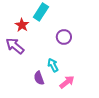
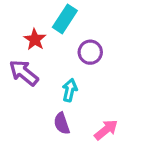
purple circle: (64, 37) -> (90, 52), moved
cyan arrow: (53, 65) -> (70, 90), moved, turned 40

